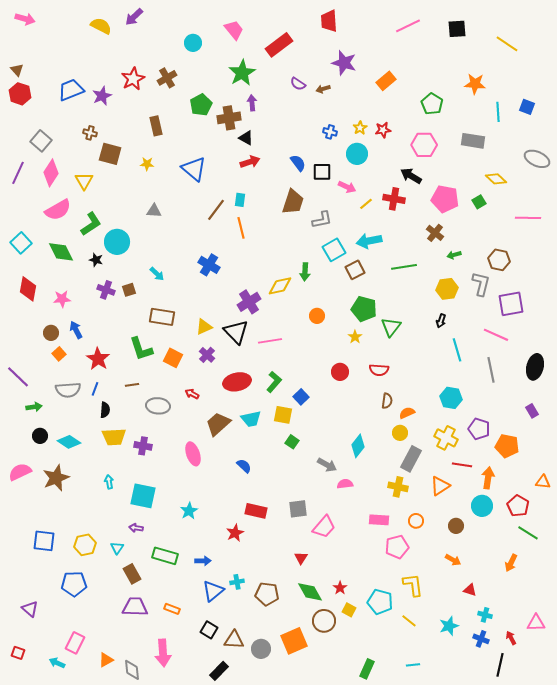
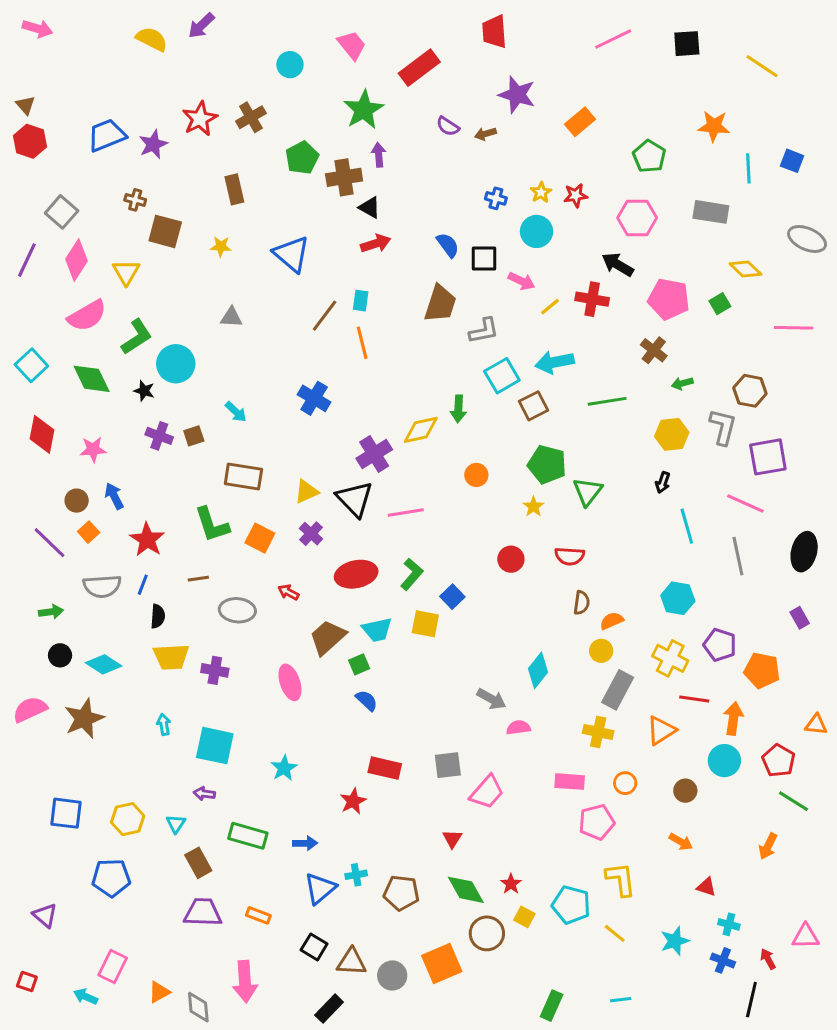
purple line: (18, 377) -> (49, 543), moved
green square: (292, 442) -> (359, 664), moved, turned 32

